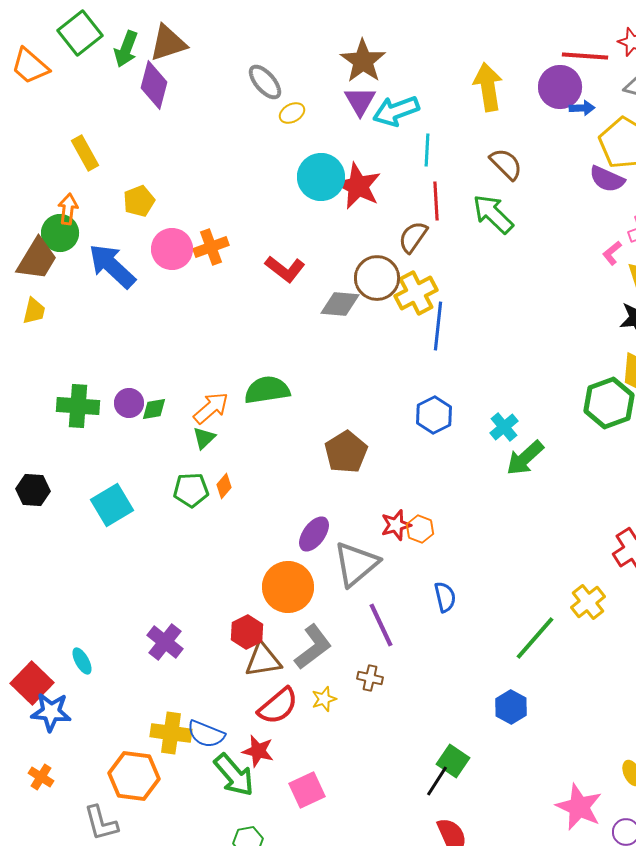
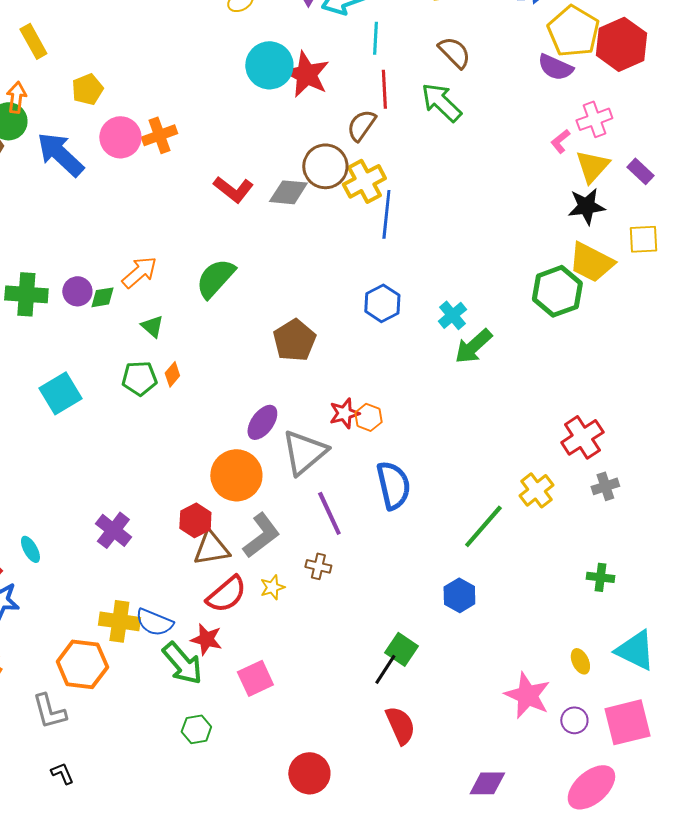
red L-shape: (285, 269) -> (233, 189), moved
green semicircle: (267, 390) -> (215, 278), turned -39
orange arrow: (211, 408) -> (139, 272), moved
green triangle: (204, 438) -> (152, 326), turned -35
blue semicircle: (445, 597) -> (393, 485), size x1.6

